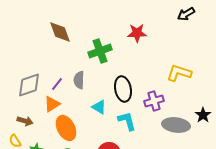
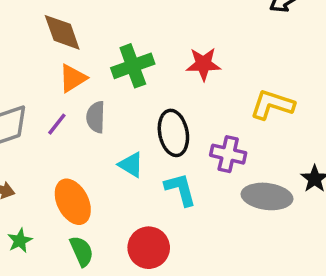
red star: (137, 33) -> (203, 64), moved
purple cross: (154, 101) -> (228, 154), turned 30
orange triangle: (52, 104) -> (73, 78), moved

